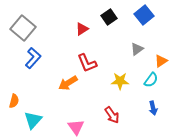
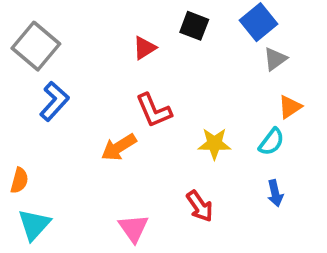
black square: (109, 17) -> (194, 26), turned -35
gray triangle: (137, 49) -> (275, 59), moved
cyan triangle: (33, 120) -> (34, 225), moved

